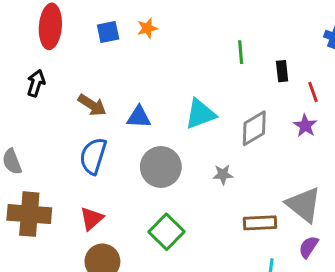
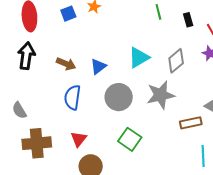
black arrow: (36, 83) -> (26, 56), size x1.5
blue triangle: (139, 117) -> (98, 66), turned -30
gray star: (223, 174) -> (161, 95), size x2.0

